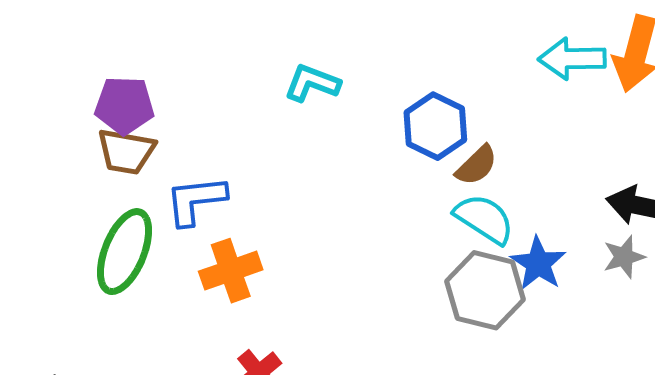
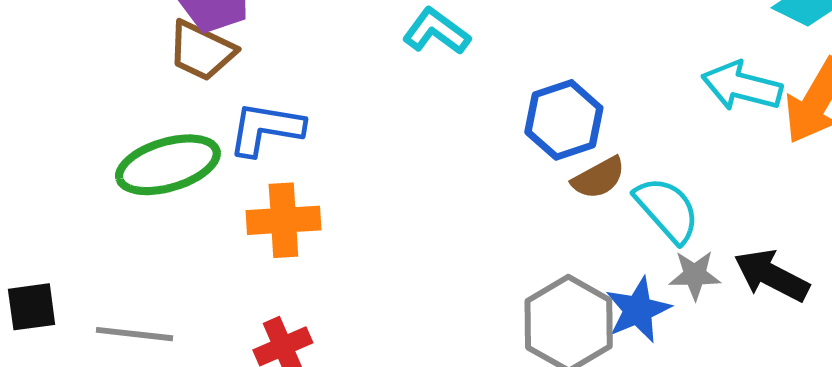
cyan semicircle: (484, 219) -> (667, 210), moved
green ellipse: (124, 252) -> (168, 165), turned 36
gray star: (624, 257) -> (695, 275), moved

